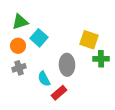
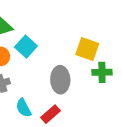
cyan semicircle: (44, 79) -> (24, 108), moved

